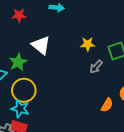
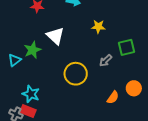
yellow star: (88, 44) -> (98, 27), moved
yellow circle: (24, 90) -> (76, 74), moved

